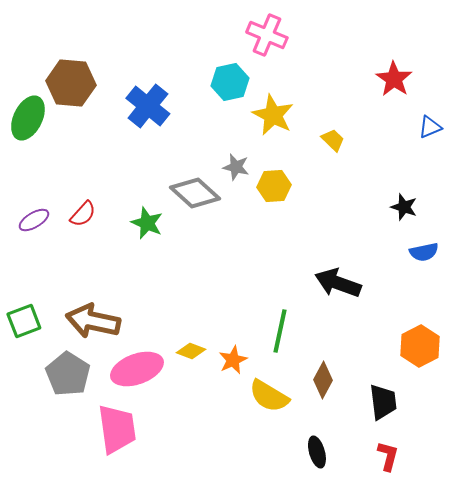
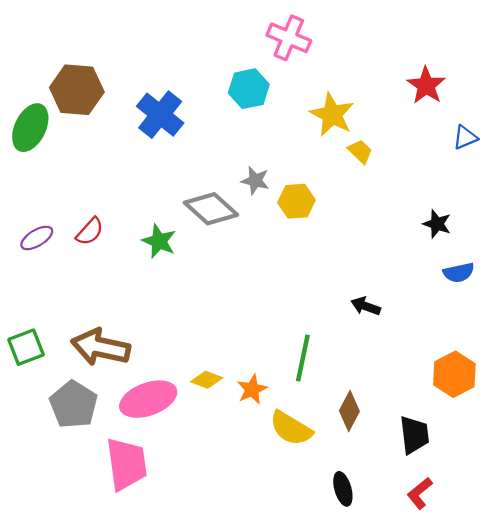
yellow star: (273, 115) -> (332, 115), moved
black arrow: (338, 283) -> (366, 306), size x0.6
red L-shape: (388, 456) -> (420, 493), turned -144

